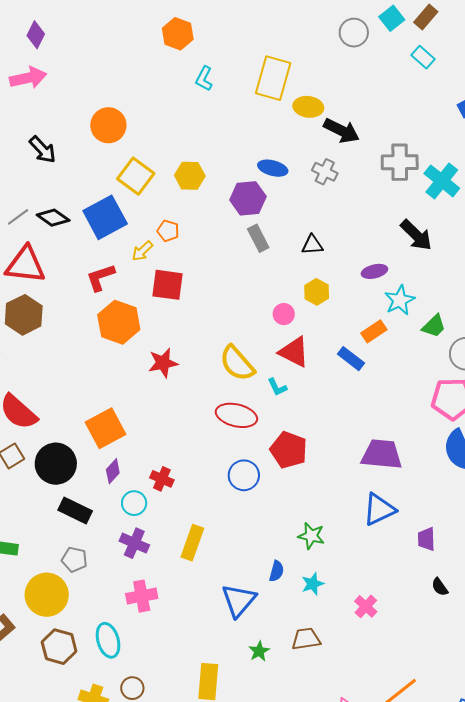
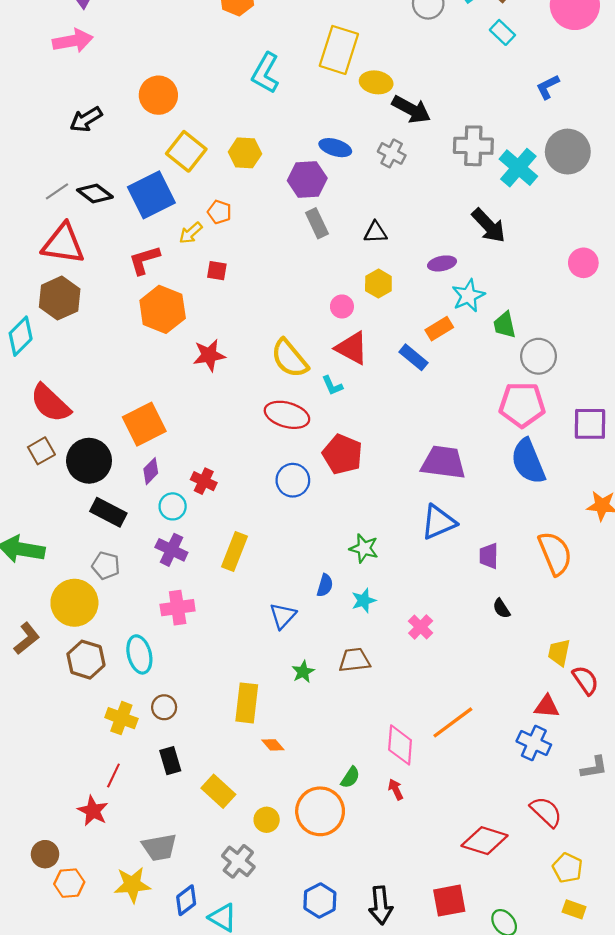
cyan L-shape: (204, 79) -> (265, 73), moved, size x1.5
black arrow: (43, 150) -> (86, 119), turned 100
red square: (168, 285) -> (217, 271), size x0.6
green trapezoid: (434, 326) -> (505, 325), turned 120
blue triangle: (239, 600) -> (283, 616), size x0.7

